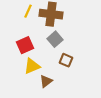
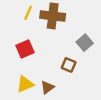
gray square: (55, 39) -> (85, 43), moved
yellow triangle: (32, 66) -> (25, 84), moved

